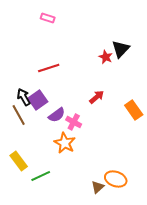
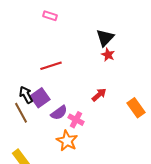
black triangle: (121, 49) -> (105, 38), moved

